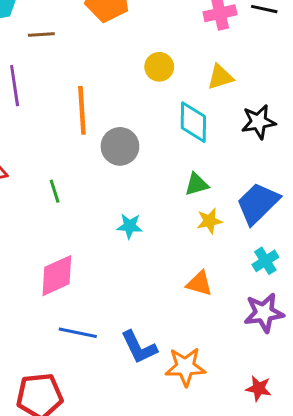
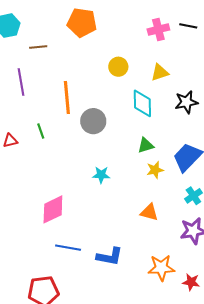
green line: (55, 191) -> (41, 131), moved
blue L-shape: (139, 347) -> (110, 256), turned -52
orange star: (185, 367) -> (161, 268), moved

